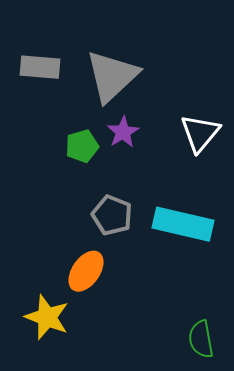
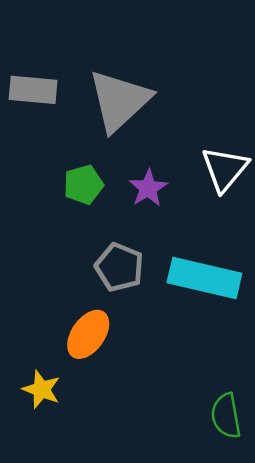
purple star: (123, 132) -> (148, 188), moved
yellow star: (47, 317) -> (41, 389), size x0.7

